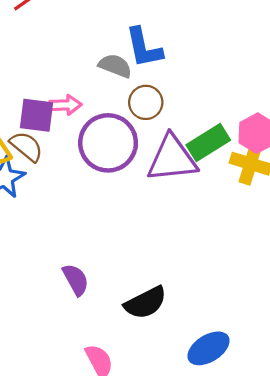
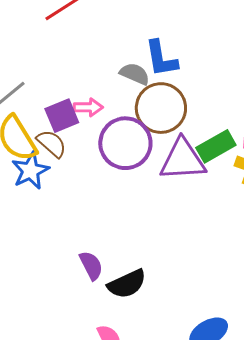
brown circle: (146, 102) -> (161, 108), size x1.6
purple square: (36, 115) -> (62, 116), turned -32
black semicircle: (146, 303) -> (127, 284), moved

